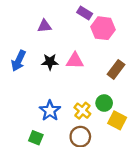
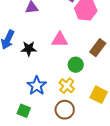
black star: (50, 62) -> (29, 49), moved
green circle: (104, 103) -> (76, 65), moved

